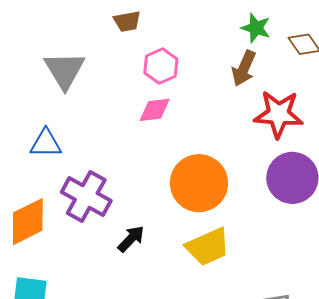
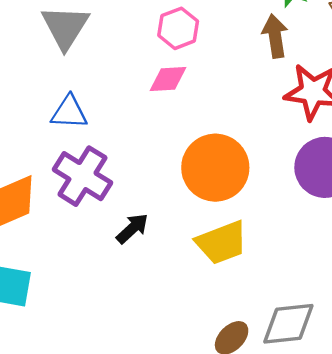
brown arrow: (244, 68) -> (275, 36), turned 144
blue triangle: (46, 143) -> (69, 112), moved

